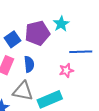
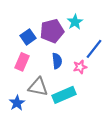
blue line: (81, 52) -> (94, 49), turned -50
blue semicircle: (29, 64) -> (57, 61), moved

